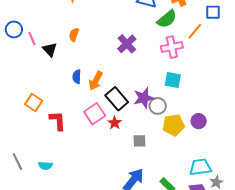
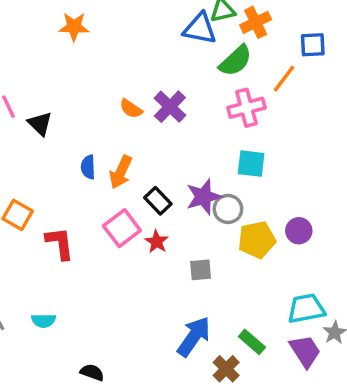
orange semicircle: (74, 35) -> (131, 109), moved, turned -72
black rectangle: (117, 99) -> (158, 201), size x0.7

